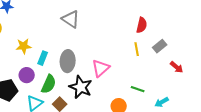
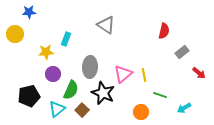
gray triangle: (71, 19) -> (106, 25), moved
yellow line: (137, 49) -> (144, 75), moved
cyan rectangle: (43, 58) -> (66, 39), moved
purple circle: (27, 75) -> (53, 74), moved

